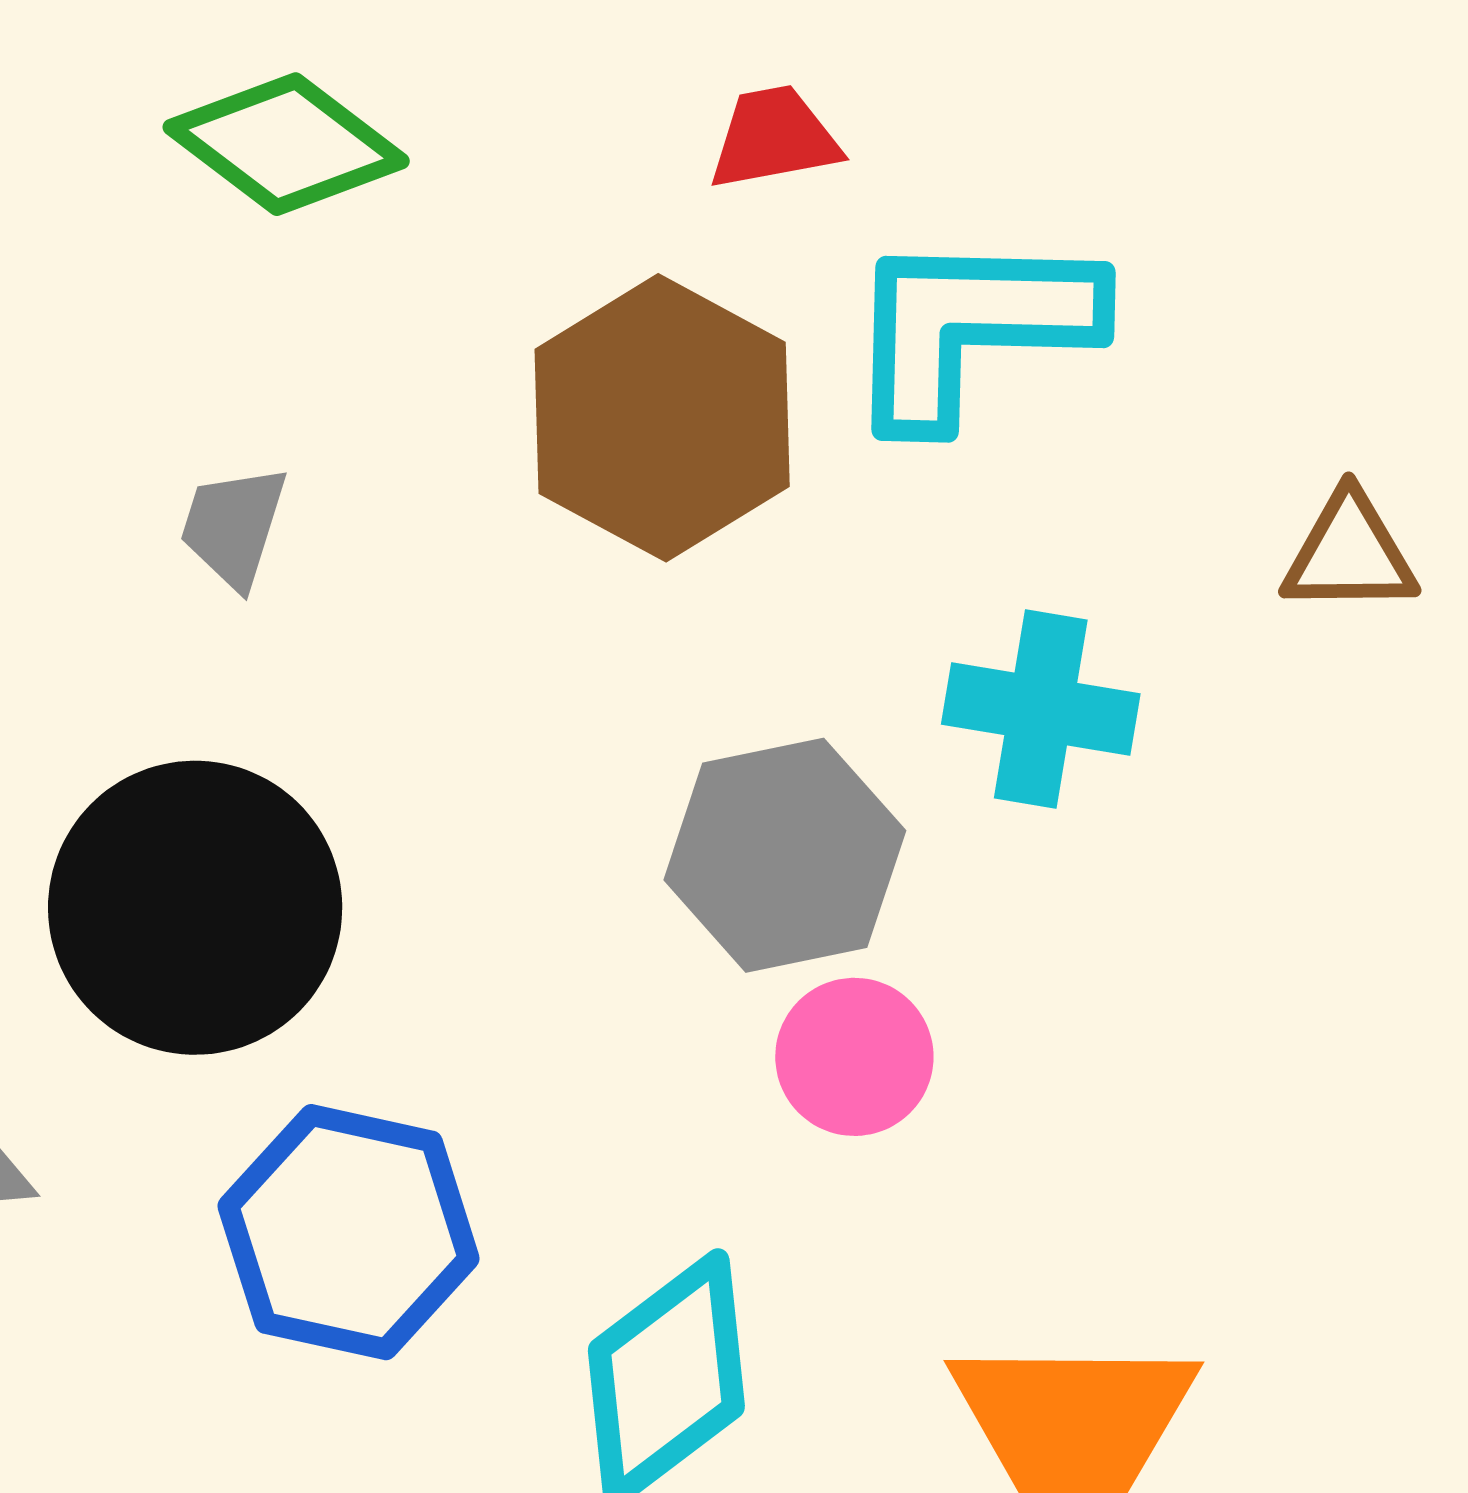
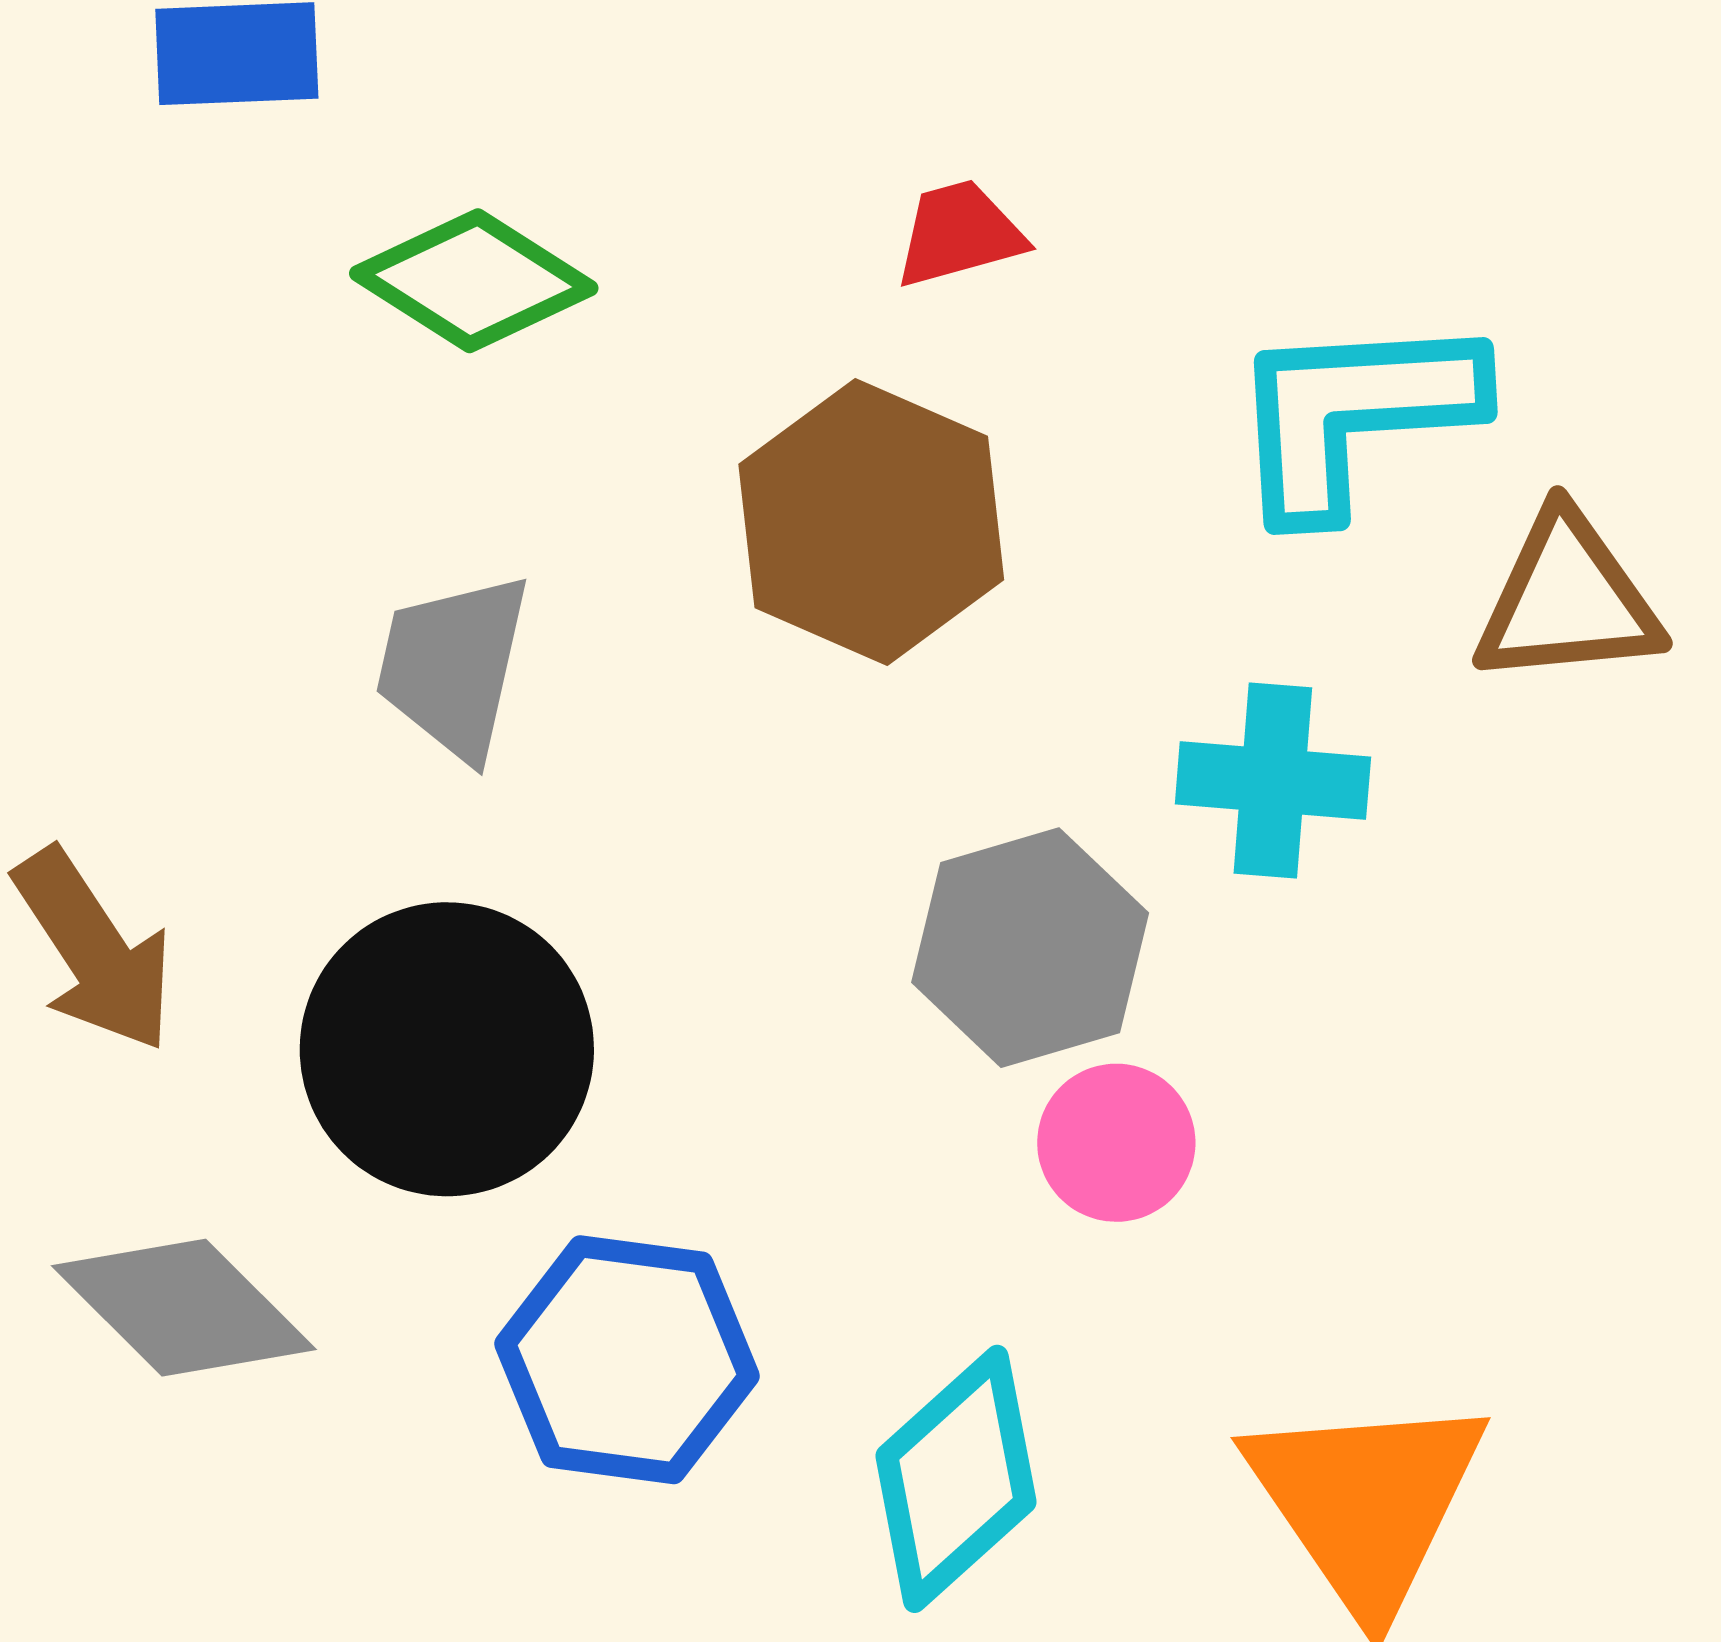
cyan L-shape: (970, 327) -> (1354, 414), moved
gray trapezoid: (234, 527) -> (453, 666), size x1.5
brown triangle: (1349, 553) -> (1567, 600), size x1.4

